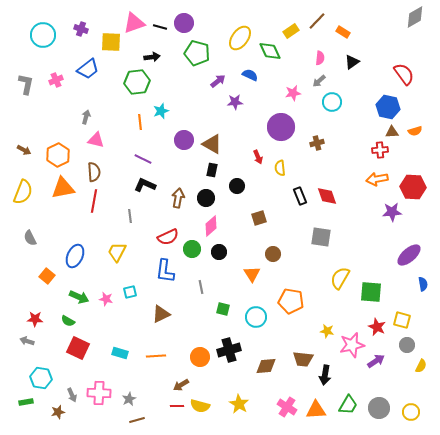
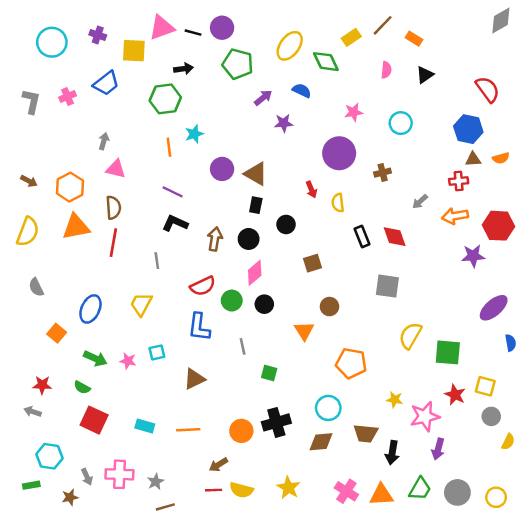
gray arrow: (319, 81) -> (420, 202), moved
cyan circle: (256, 317) -> (328, 408), moved
purple arrow: (376, 361) -> (438, 449), moved, turned 138

